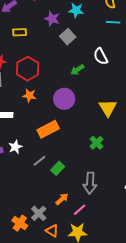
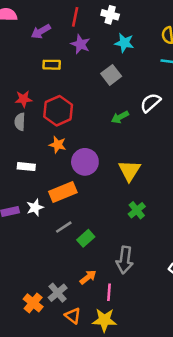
purple star: (52, 19) -> (80, 44), moved
white semicircle: (101, 56) -> (150, 103), turned 72
purple circle: (64, 99) -> (85, 162), moved
yellow triangle: (108, 108) -> (129, 171), moved
orange rectangle: (48, 129) -> (63, 192), moved
pink line: (80, 210) -> (109, 292), turned -48

